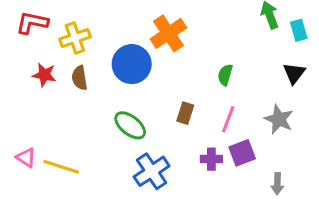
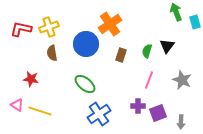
red L-shape: (32, 23) -> (21, 29), moved
black triangle: (294, 73) -> (167, 46), moved
red star: (44, 75) -> (31, 79), moved
brown rectangle: (185, 113) -> (121, 55), moved
purple square: (242, 153) -> (158, 113), moved

